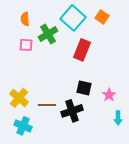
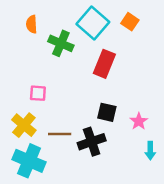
green cross: (48, 34) -> (61, 43), turned -36
pink square: (26, 45) -> (38, 93), moved
cyan cross: (23, 126) -> (29, 161), size x1.4

